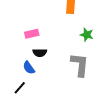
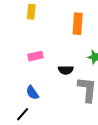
black semicircle: (40, 53) -> (66, 70), moved

